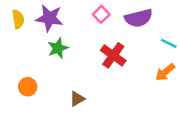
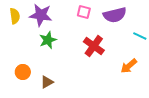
pink square: (101, 14) -> (84, 12), turned -32
orange arrow: (165, 72) -> (129, 66), moved
brown triangle: (77, 99) -> (47, 82), moved

